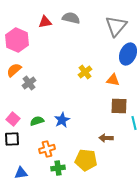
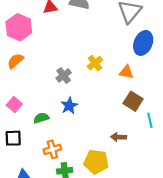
gray cross: (29, 83) -> (64, 75), moved
brown square: (119, 106) -> (133, 101), turned 30
pink square: (13, 119) -> (14, 105), moved
blue star: (62, 120) -> (69, 106), moved

